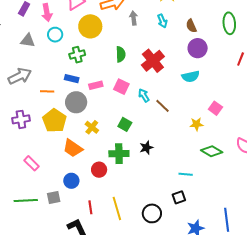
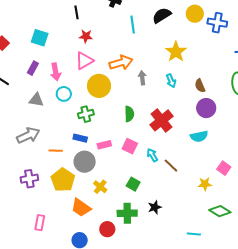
pink rectangle: (31, 163) -> (40, 223), turned 56

